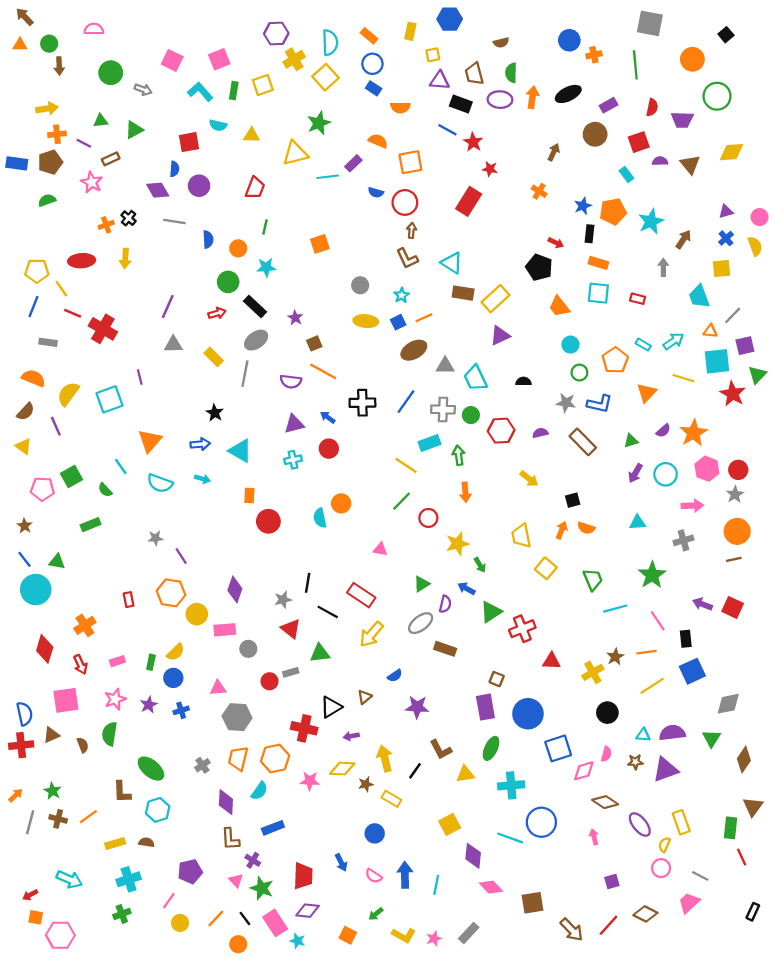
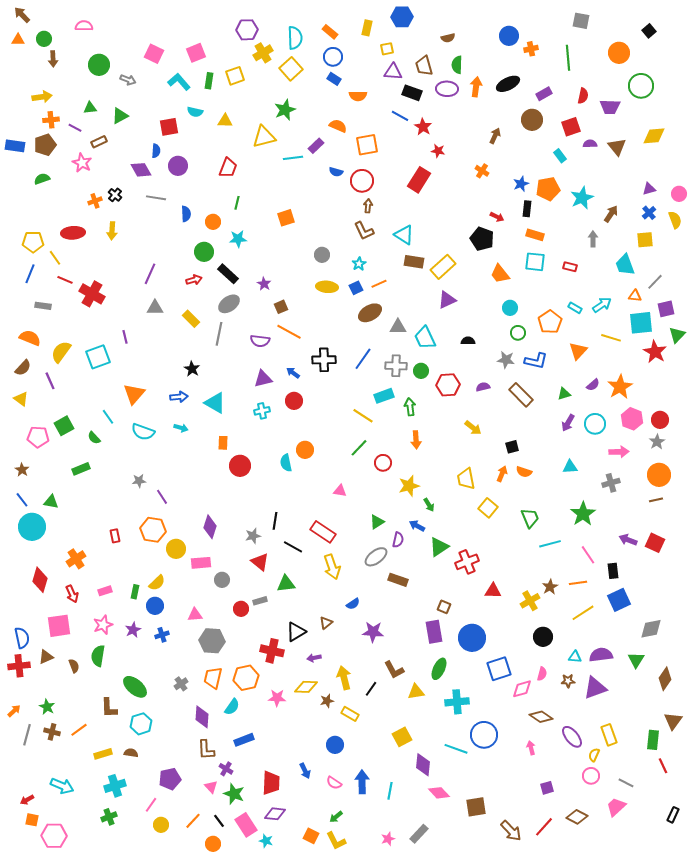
gray square: (650, 23) -> (581, 21), size x0.7
yellow arrow: (371, 634) -> (332, 567), turned -60
yellow L-shape: (404, 935) -> (336, 841), moved, turned 35

